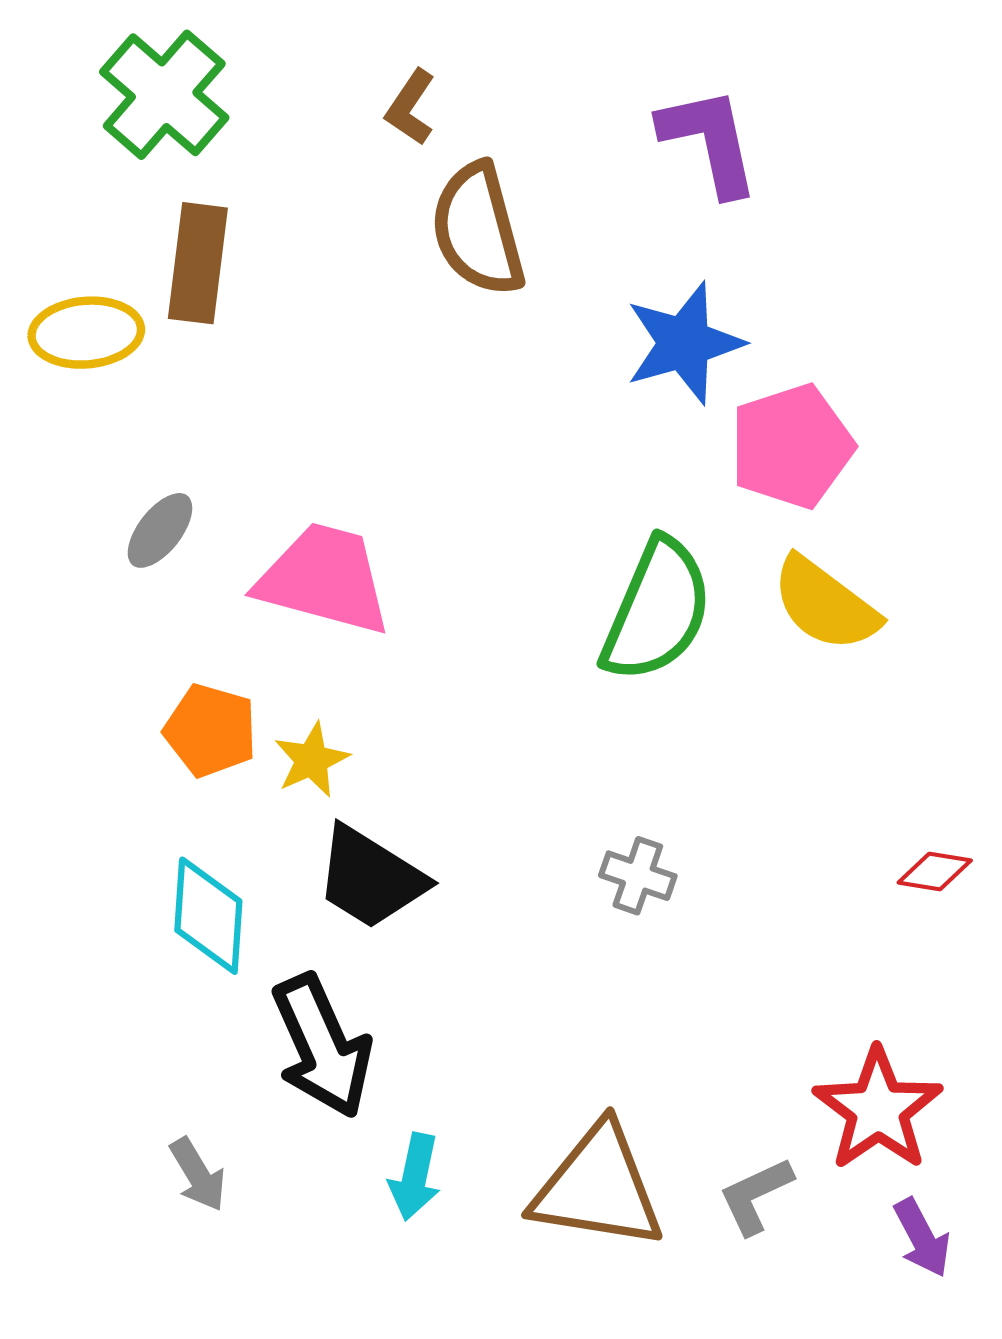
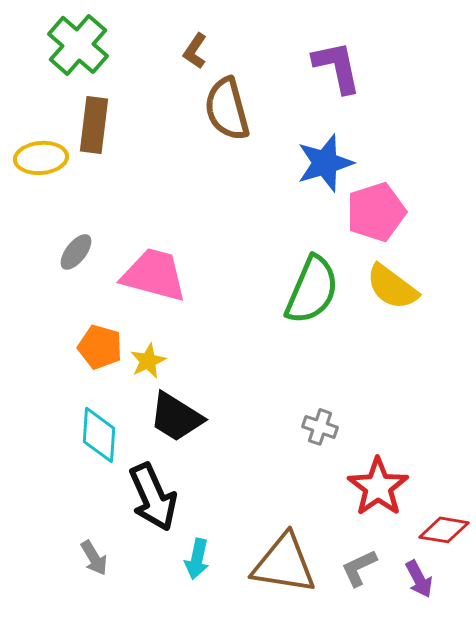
red diamond: (935, 872) -> (444, 530), moved, size x1.4
gray cross: (638, 876) -> (320, 427), moved
red star: (878, 1109) -> (378, 487), moved
purple arrow: (922, 1238) -> (419, 579), moved

